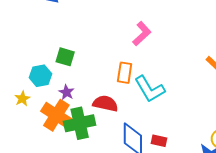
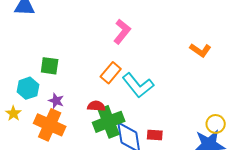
orange rectangle: (125, 73) -> (111, 73), turned 40
red semicircle: (105, 103) -> (96, 106), size x0.7
green cross: (80, 123) -> (109, 122), moved

